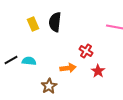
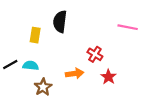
yellow rectangle: (33, 24) -> (35, 35), moved, turned 32
brown star: (49, 86) -> (43, 87), moved

